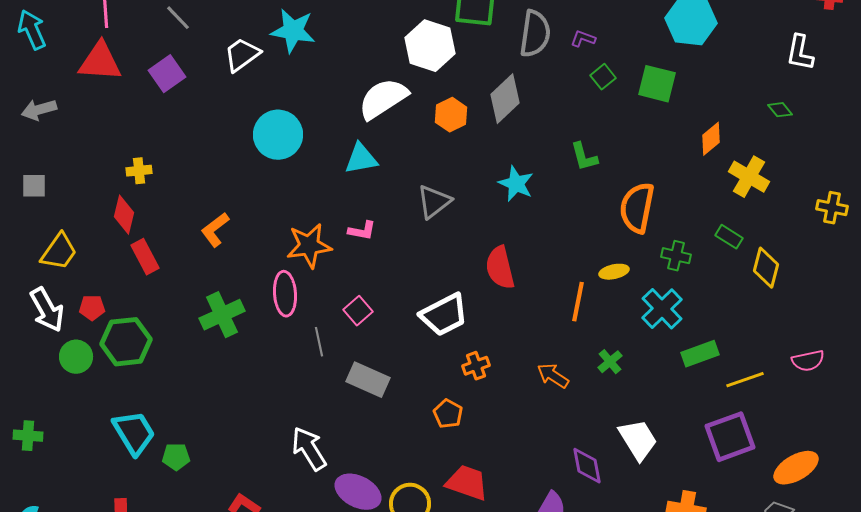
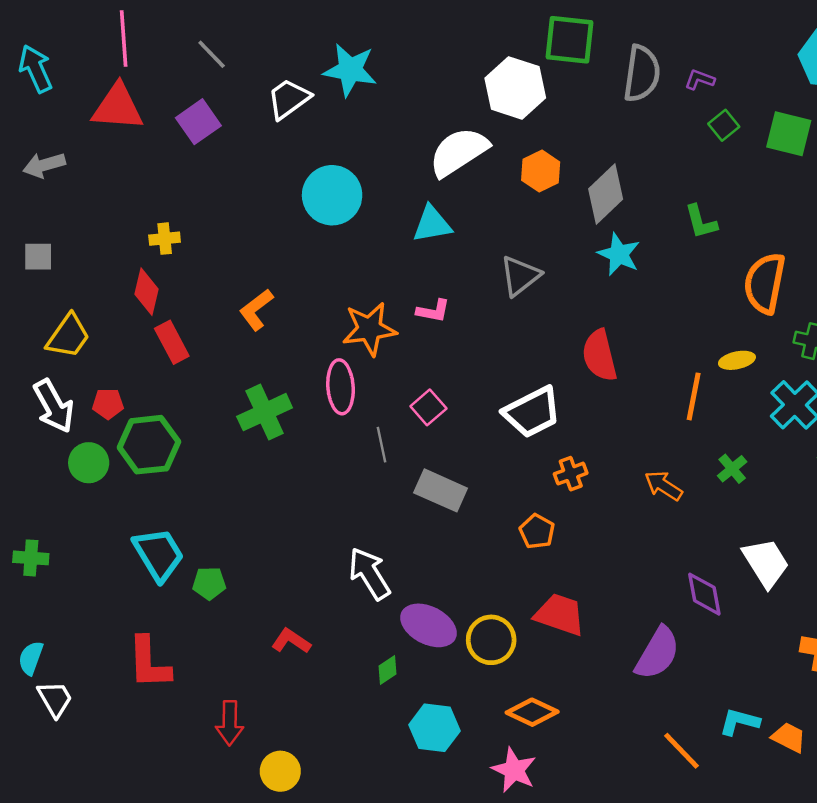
gray diamond: (505, 99) -> (606, 194), moved

